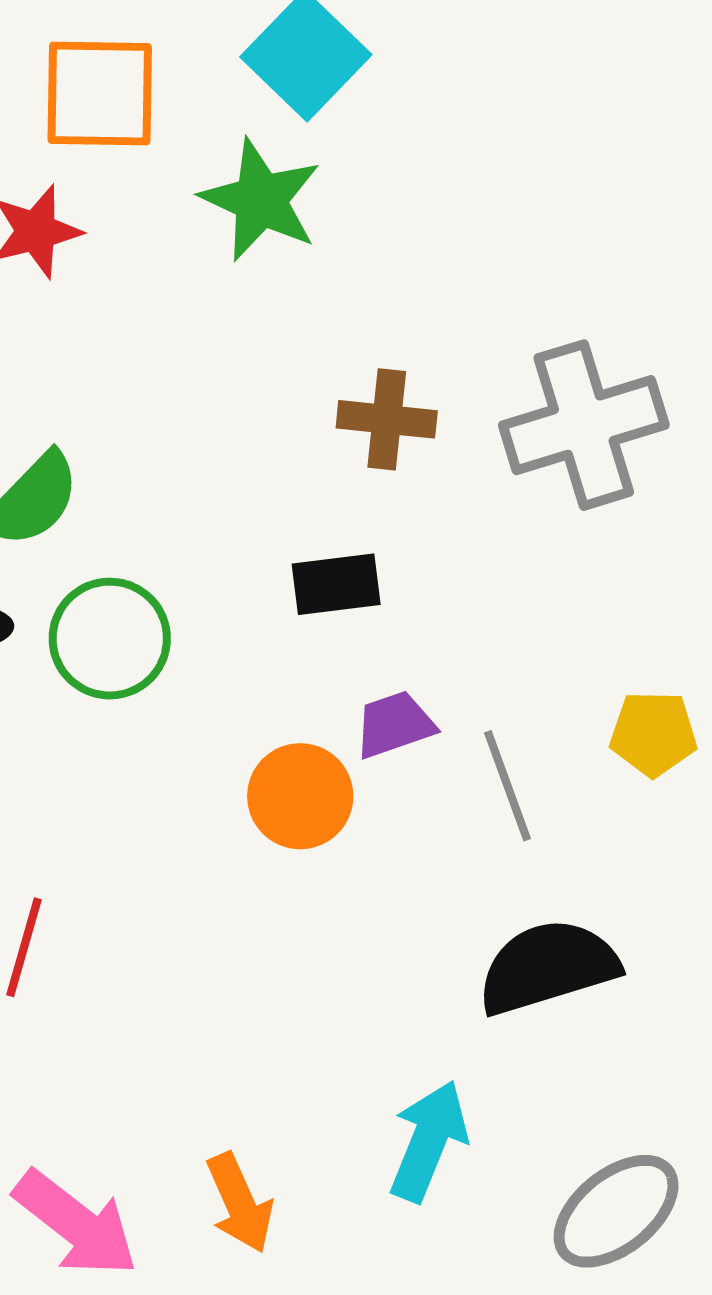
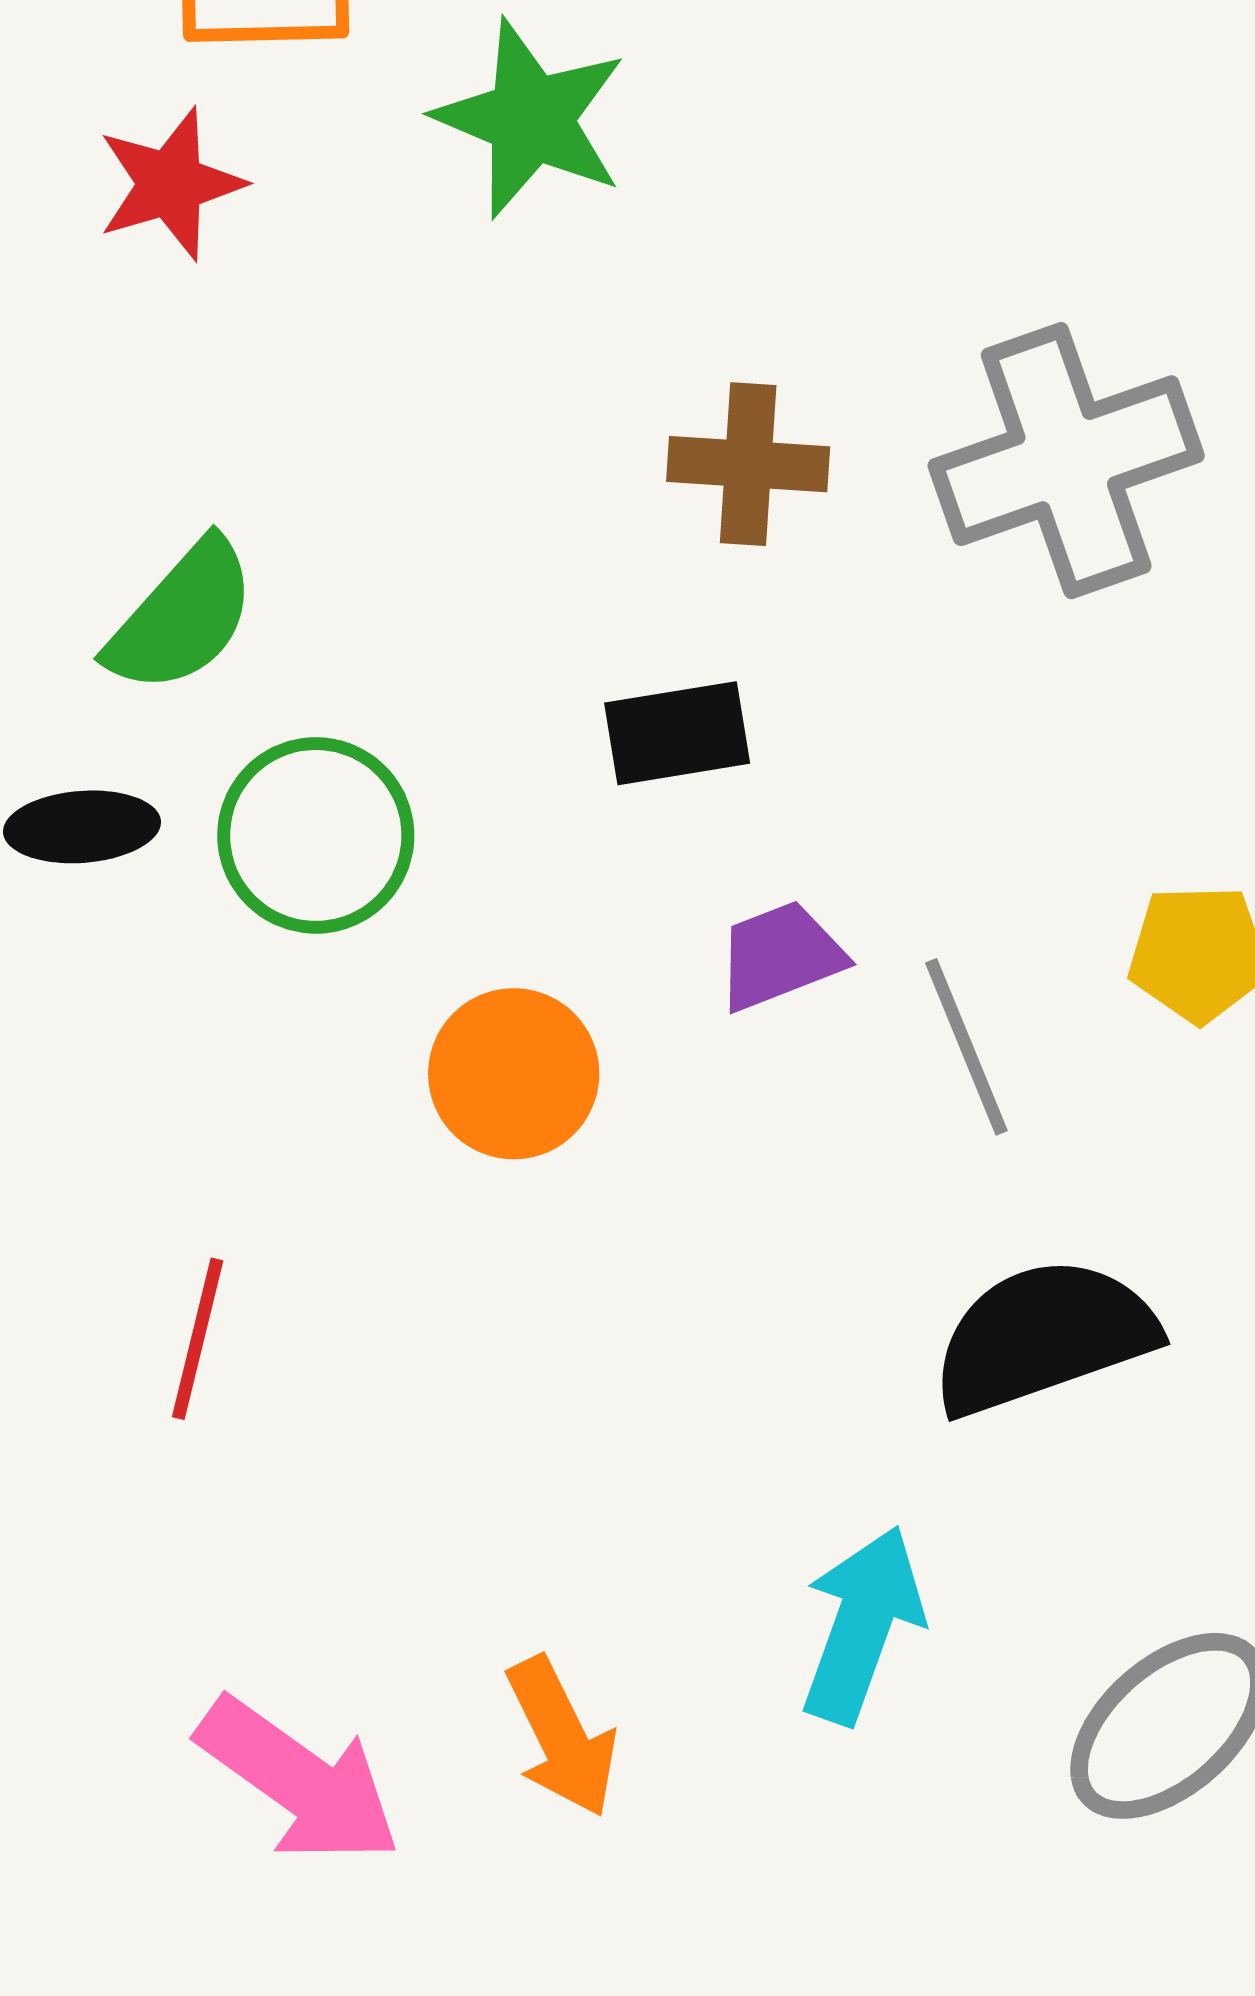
orange circle: (300, 796) -> (514, 1074), moved

